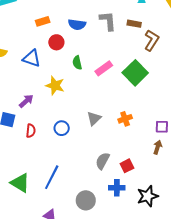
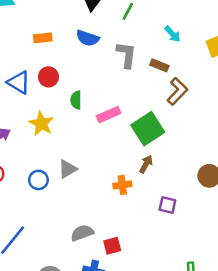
blue semicircle: (77, 24) -> (88, 38), moved
red circle: (56, 42) -> (48, 77), moved
gray triangle: (94, 118) -> (68, 169), moved
brown arrow: (158, 147) -> (146, 164), moved
gray semicircle: (102, 161) -> (82, 233), turned 30

